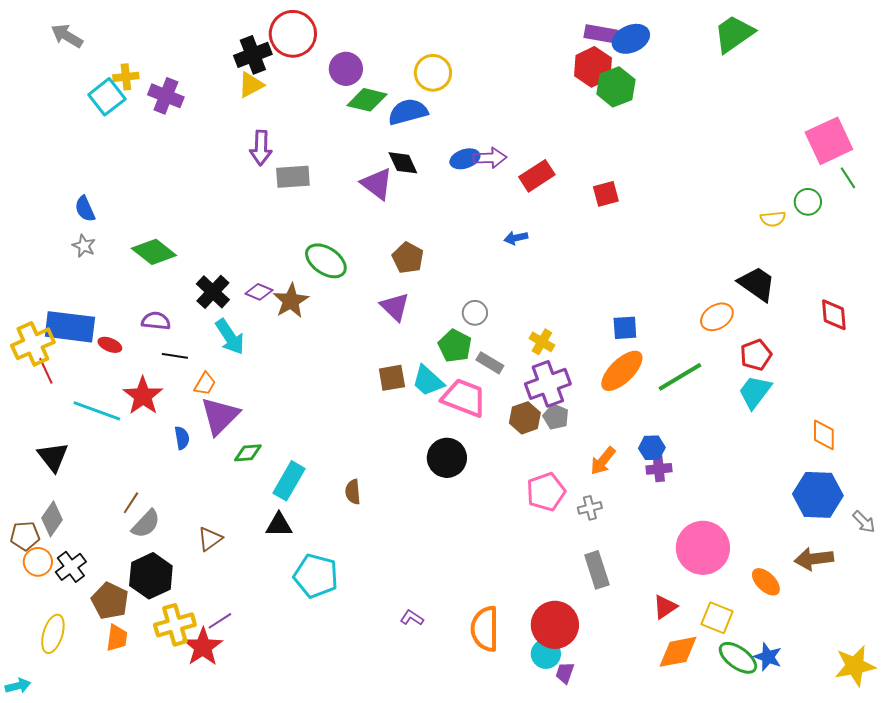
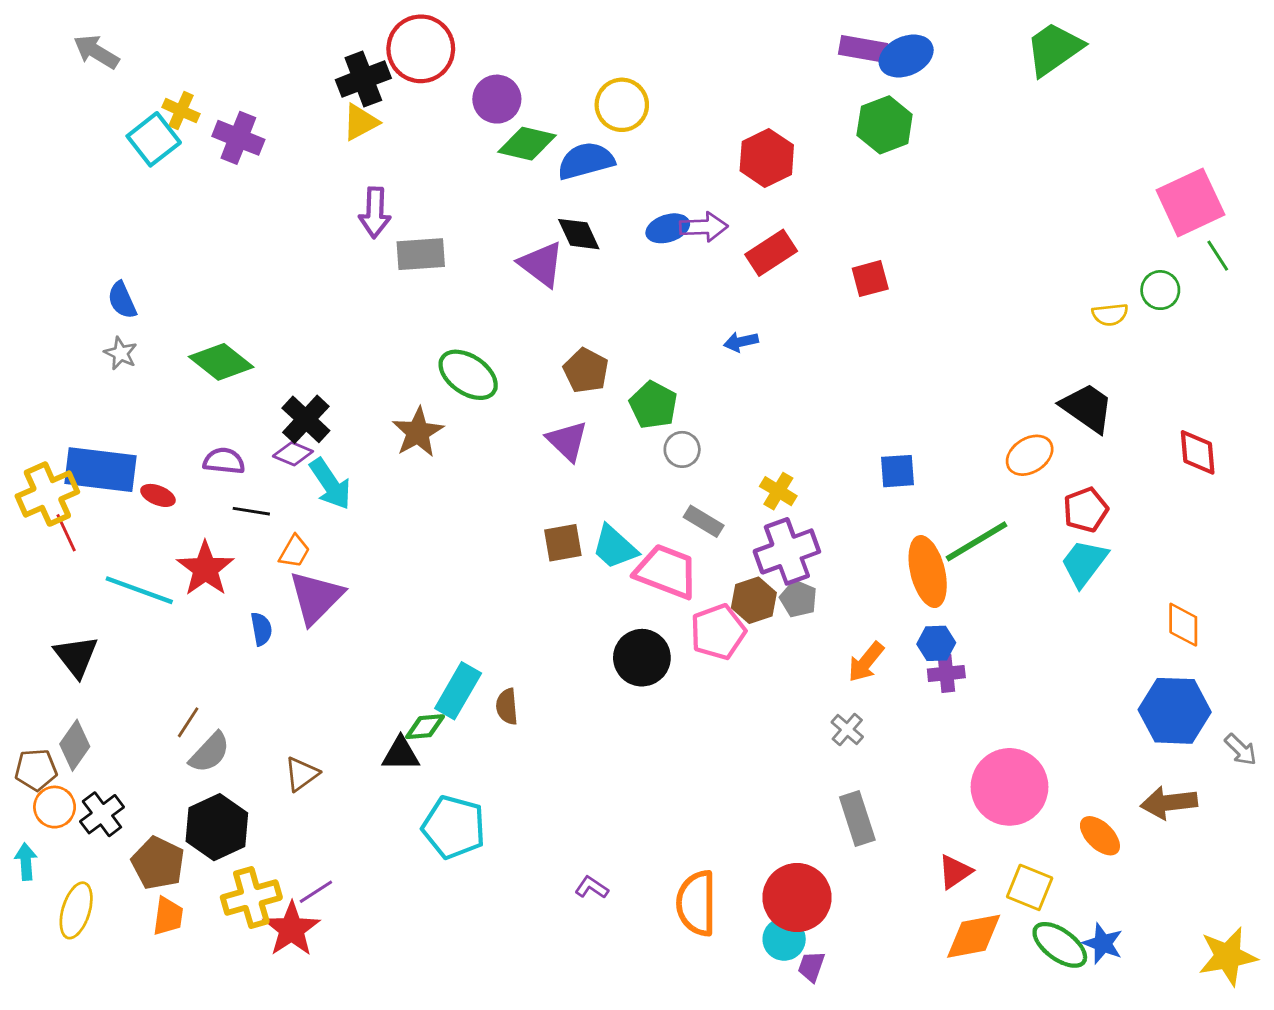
red hexagon: (593, 67) -> (767, 158), moved
yellow cross: (126, 77) -> (181, 111), turned 30
purple diamond: (259, 292) -> (293, 454), moved
green pentagon: (455, 346) -> (653, 405), moved
orange ellipse: (622, 371) -> (928, 572), moved, turned -60
green diamond: (248, 453) -> (425, 727), moved
cyan rectangle: (289, 481) -> (458, 691), moved
pink pentagon: (546, 492) -> (718, 632), moved
gray cross: (590, 508) -> (847, 729), turned -35
cyan arrow: (18, 686) -> (26, 862), moved, turned -80

